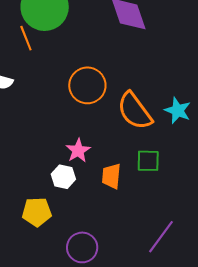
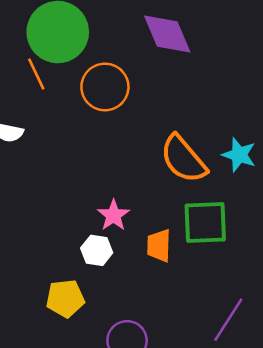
orange circle: (87, 85) -> (105, 87), moved
green square: (148, 161) -> (205, 223), size x1.5

